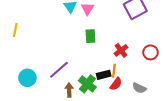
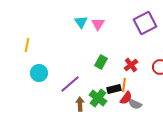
green rectangle: (90, 36) -> (101, 62), moved, turned 32
cyan circle: (27, 78) -> (39, 73), moved
gray semicircle: (139, 88) -> (135, 104), moved

